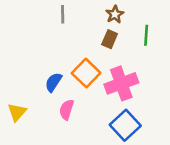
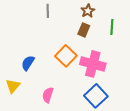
blue semicircle: (53, 82) -> (28, 63), moved
pink cross: (121, 83) -> (93, 64), turned 35
pink semicircle: (67, 110) -> (48, 95), moved

